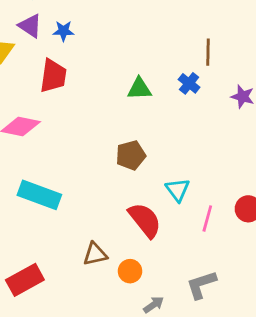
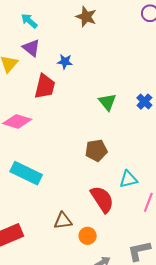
blue star: (63, 31) -> (65, 62), moved
green triangle: (139, 89) -> (107, 102), turned 48
cyan triangle: (178, 190) -> (128, 179), turned 48

